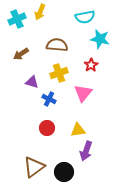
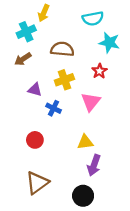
cyan cross: (17, 19) -> (26, 32), moved
red circle: (47, 128) -> (35, 140), moved
black circle: (64, 172) -> (83, 196), moved

